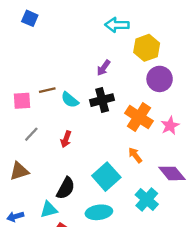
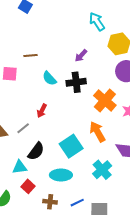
cyan arrow: (117, 25) -> (97, 22), turned 48
brown line: (47, 90) -> (30, 56), moved
gray line: (31, 134) -> (23, 128), moved
orange arrow: (135, 155) -> (97, 132), size x1.5

